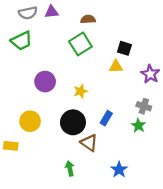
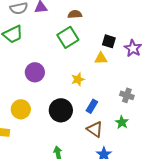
purple star: (150, 74) -> (133, 48), moved
yellow star: (80, 91) -> (78, 79), moved
green star: (138, 126) -> (122, 122), moved
brown triangle: (89, 143) -> (95, 129), moved

